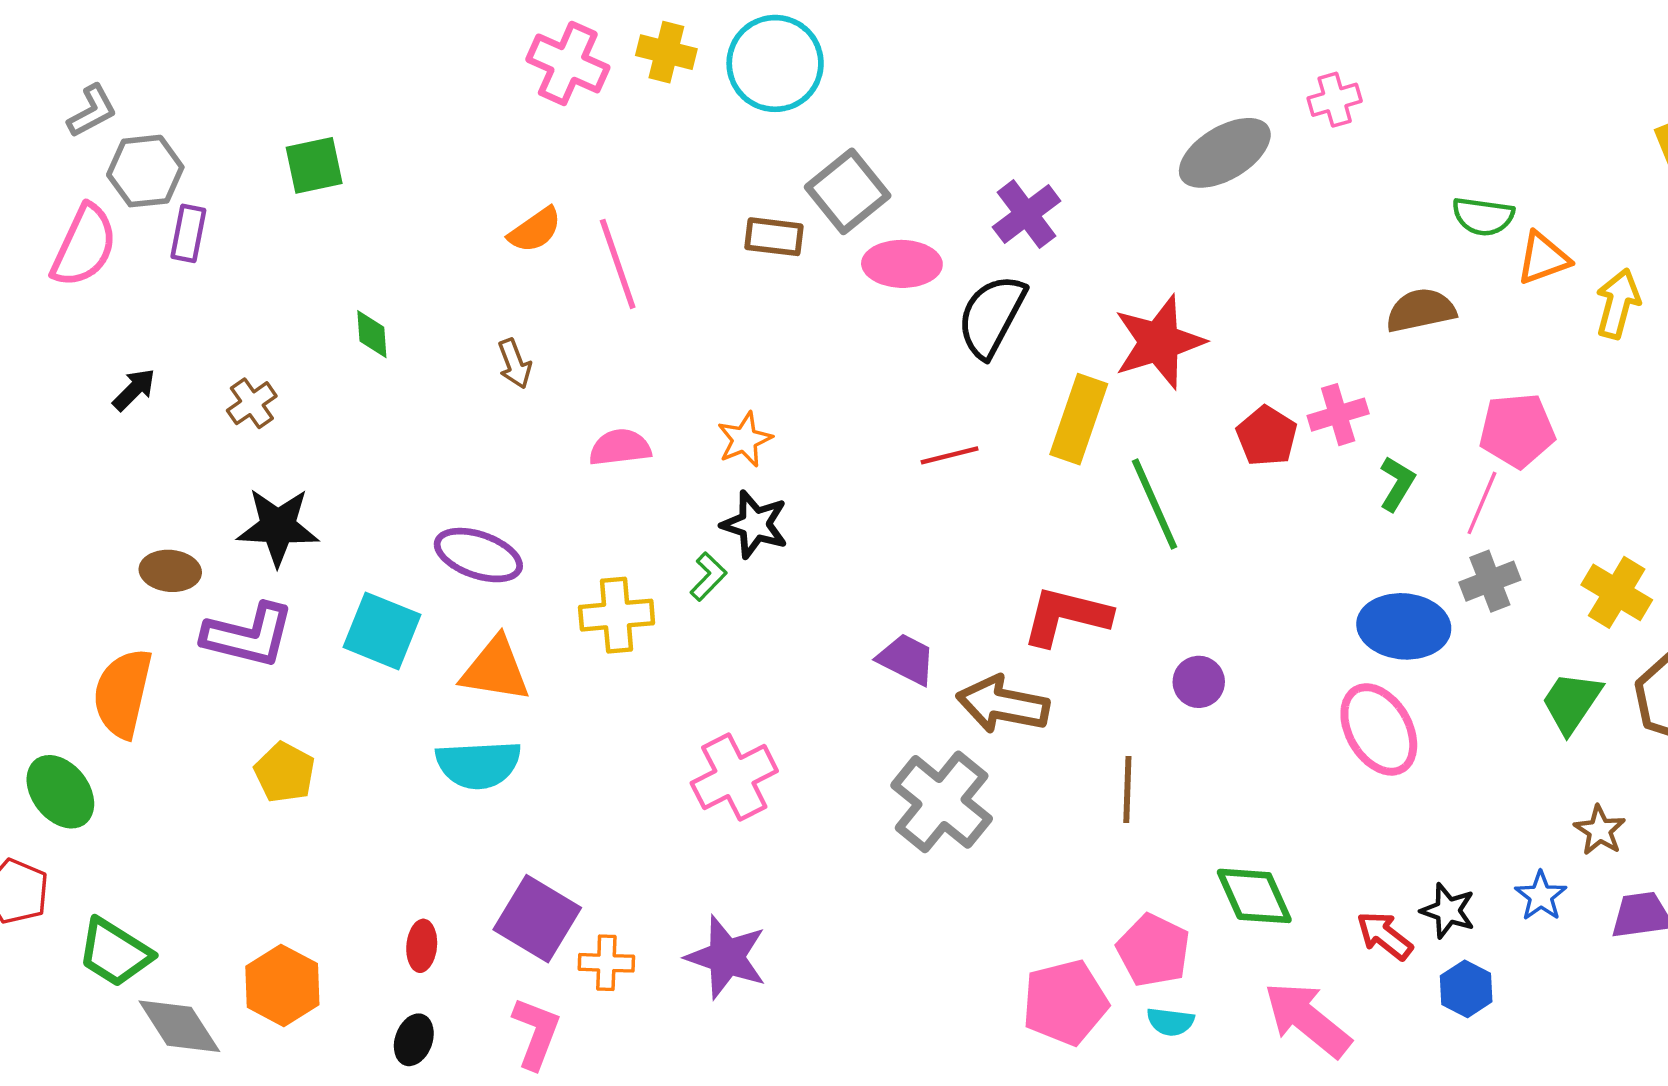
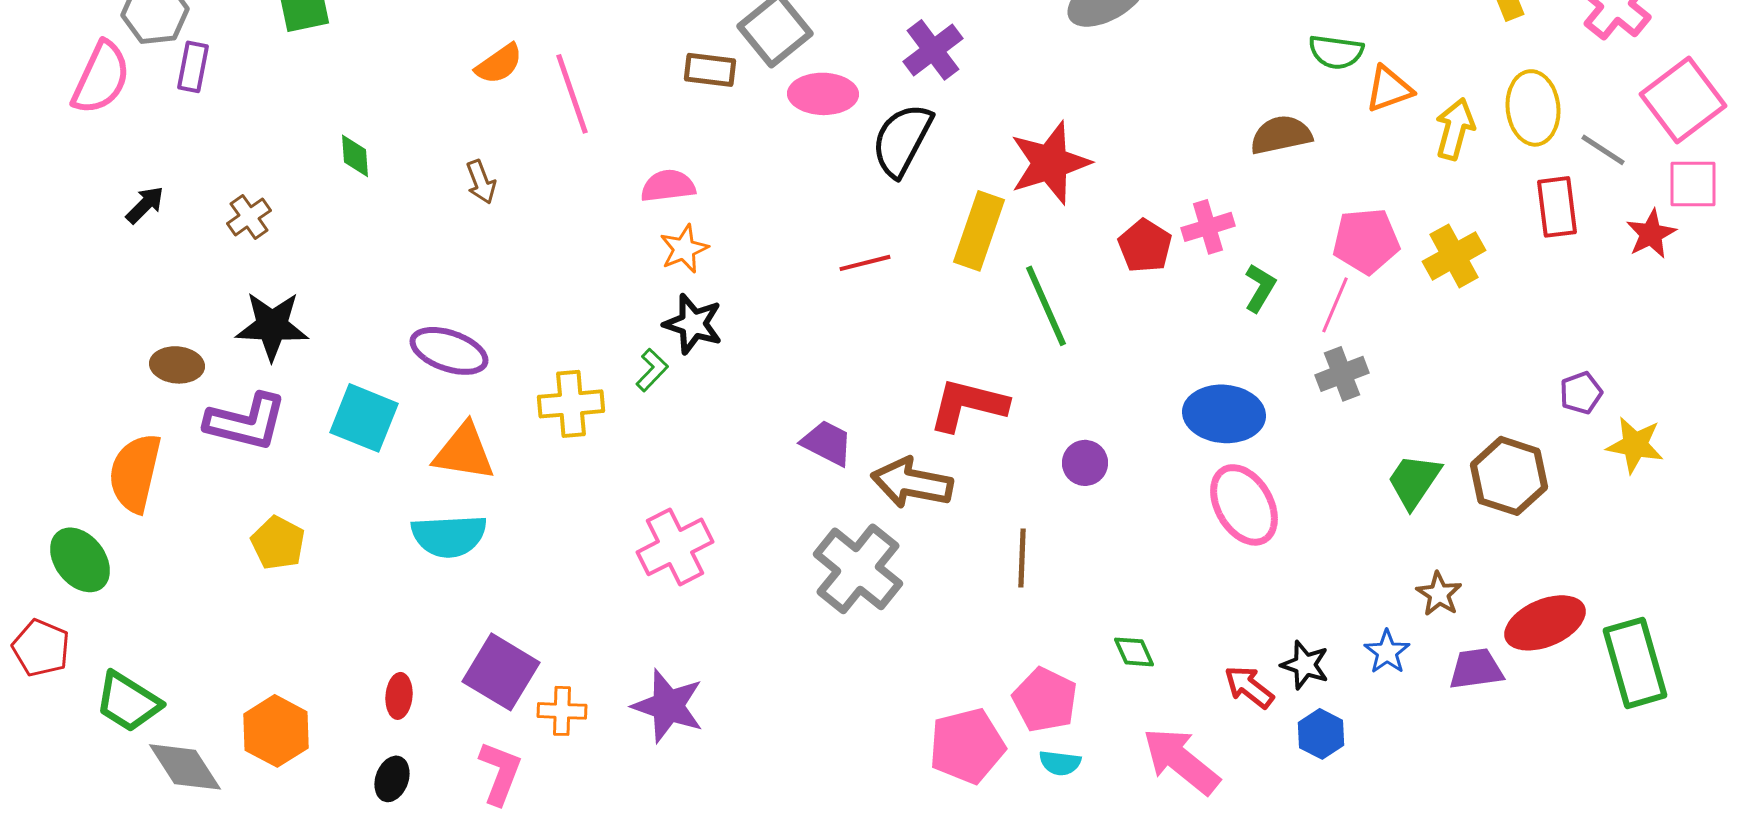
pink semicircle: (620, 447) -> (668, 186), moved
yellow cross: (1617, 592) -> (1454, 256), moved, turned 30
blue ellipse: (1404, 626) -> (1224, 414), moved
green diamond: (1254, 896) -> (1134, 652), size x0.6

